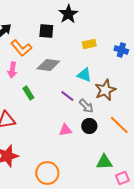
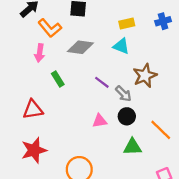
blue cross: (121, 50) -> (163, 21), moved, turned -32
cyan triangle: (84, 75) -> (121, 46), moved
orange line: (119, 125) -> (161, 130), moved
green triangle: (104, 162) -> (132, 147), moved

